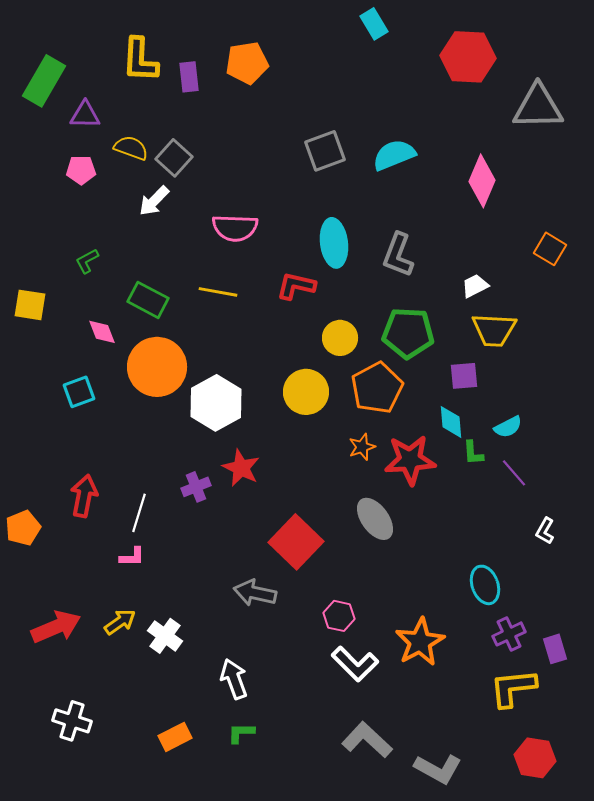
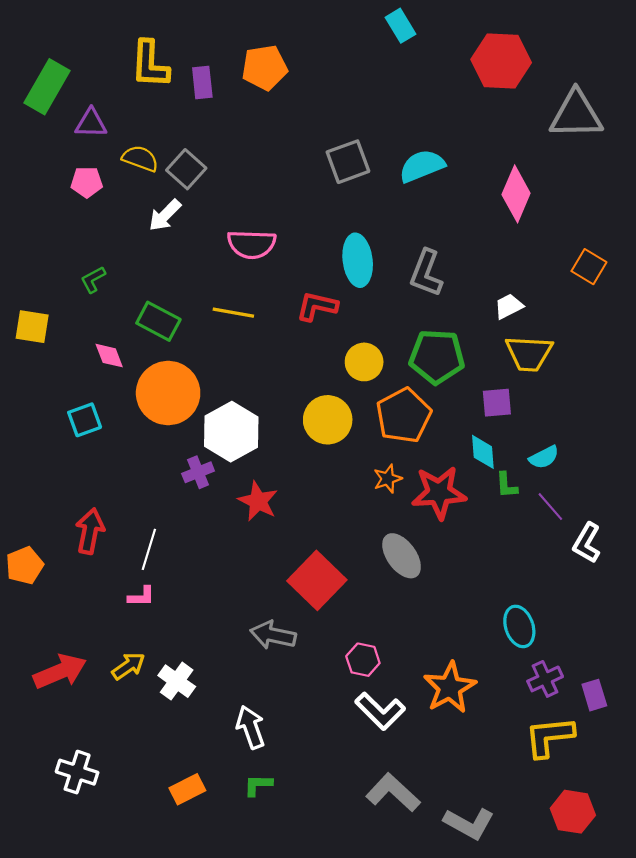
purple cross: (196, 487) -> (198, 472), moved
white L-shape: (545, 531) -> (587, 543), moved, size x1.4

